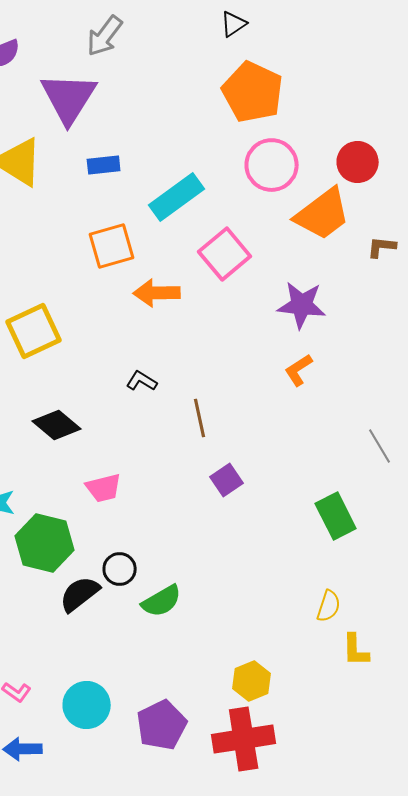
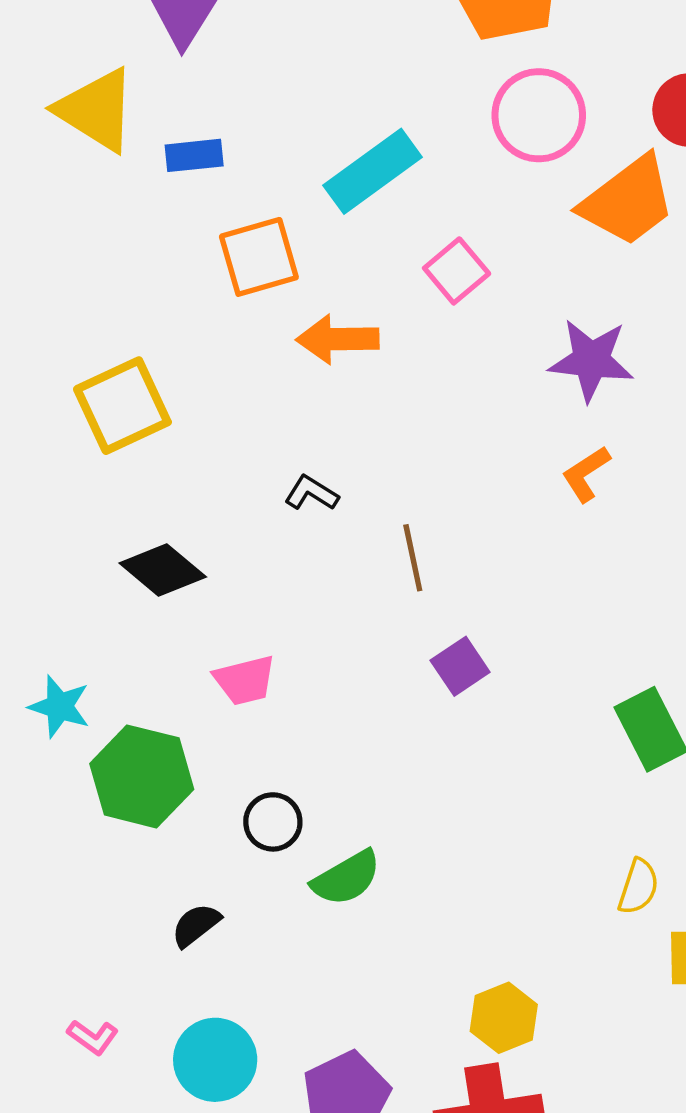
blue rectangle: (104, 165) -> (194, 155), moved
pink square: (225, 254) -> (457, 271), size x0.7
black semicircle: (80, 594) -> (196, 925), moved, size x0.7

